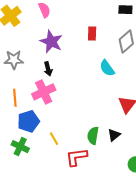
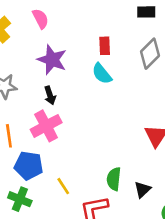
cyan semicircle: (107, 68) -> (102, 74), moved
blue pentagon: (28, 121) -> (29, 166), turned 30
black triangle: (114, 135) -> (142, 190), moved

